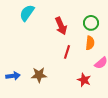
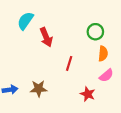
red arrow: (61, 26) -> (46, 37), moved
orange semicircle: (90, 43) -> (103, 54), moved

